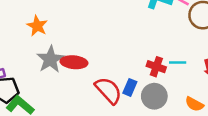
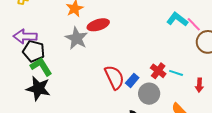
gray star: (50, 59) -> (77, 38), turned -30
red ellipse: (74, 62) -> (98, 25), moved, turned -40

